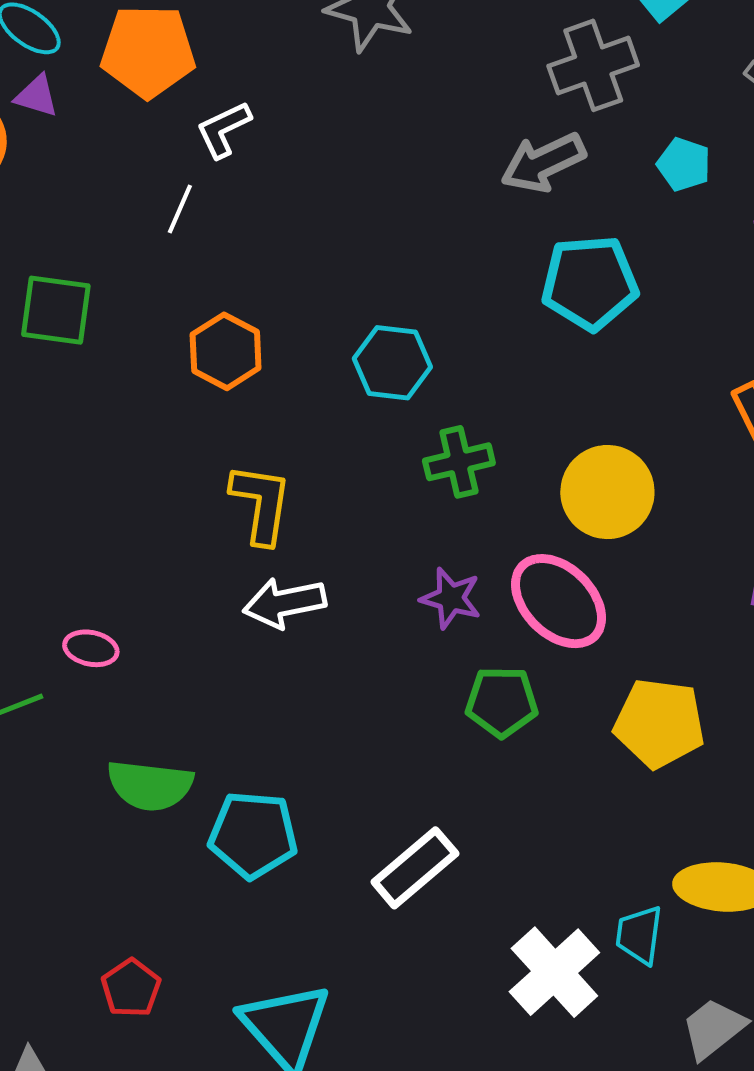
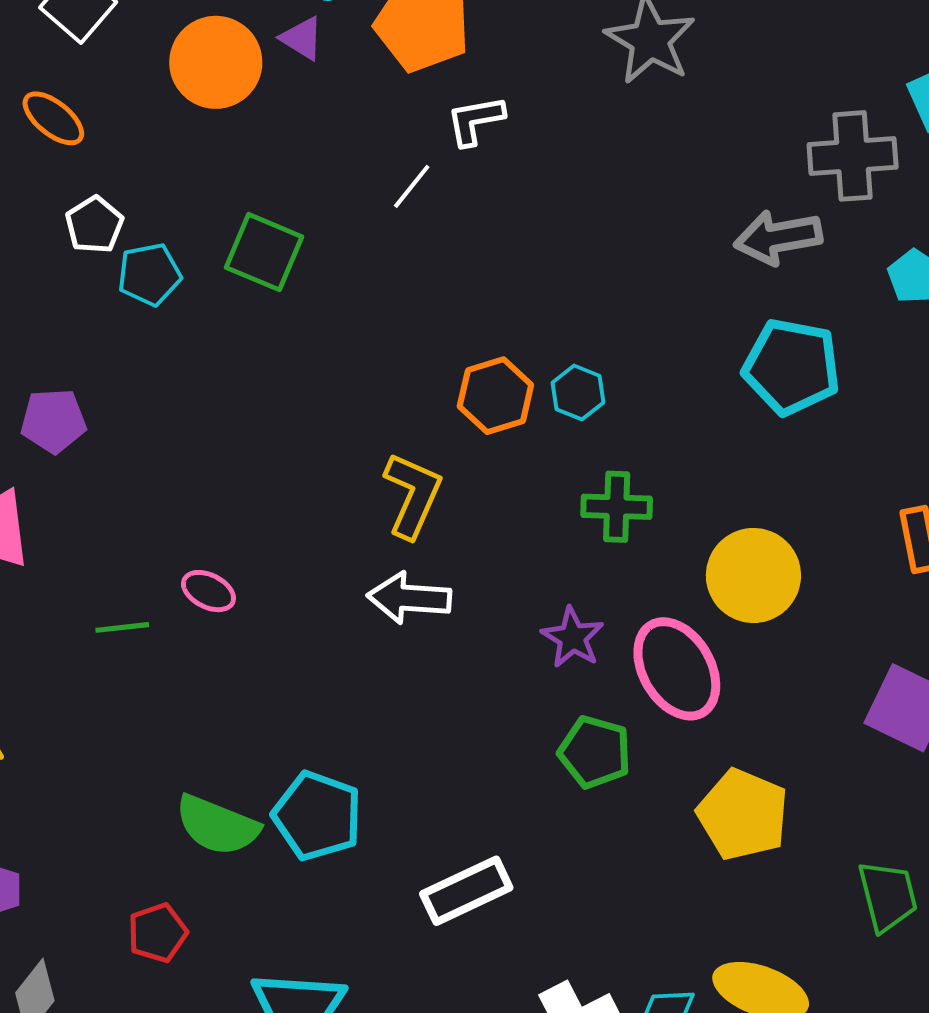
orange hexagon: (226, 351) -> (495, 396), moved
cyan hexagon: (392, 363) -> (578, 392), size x0.7
green semicircle: (150, 785) -> (217, 825), moved

